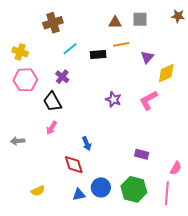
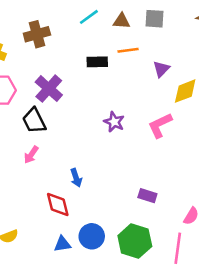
brown cross: (53, 23) -> (37, 34), moved
cyan line: (70, 49) -> (89, 17), moved
purple cross: (62, 77) -> (49, 89), size x1.5

